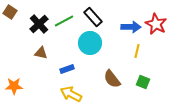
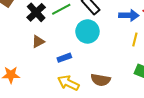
brown triangle: (41, 53) -> (38, 42), turned -40
brown semicircle: (112, 79) -> (101, 80), moved, turned -42

